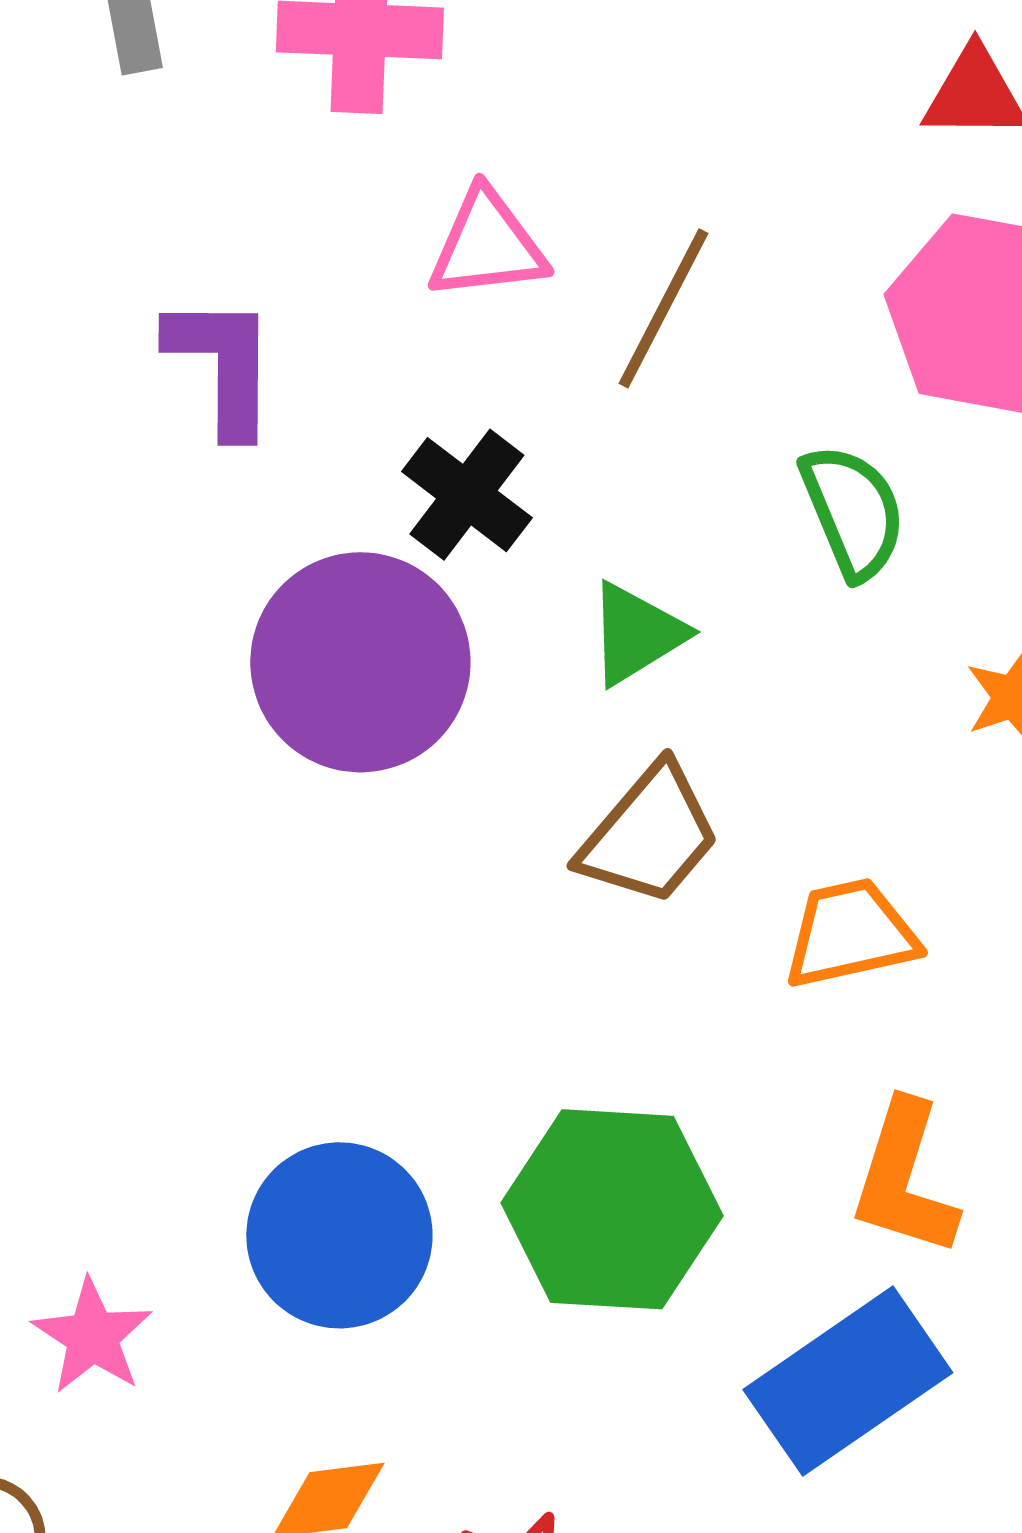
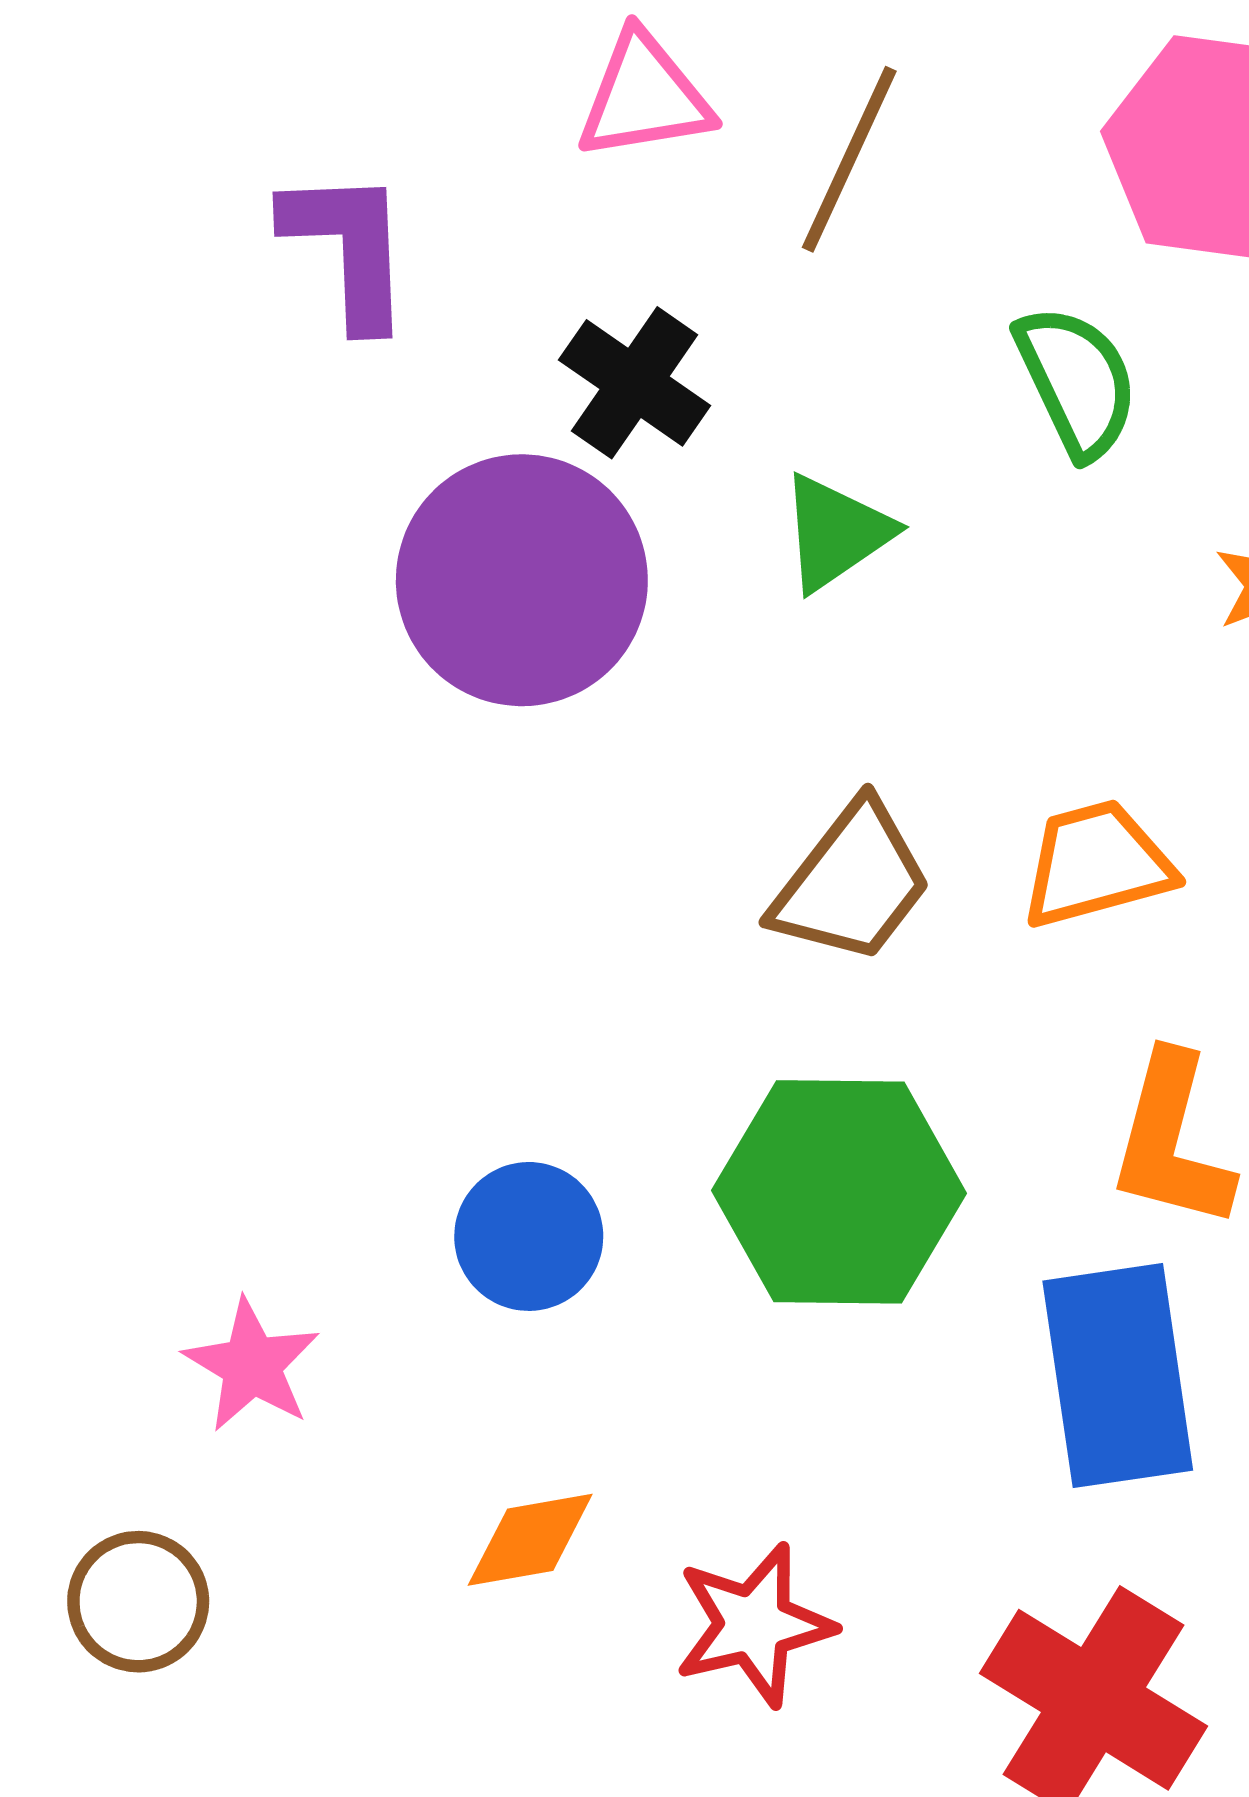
brown trapezoid: (650, 835) -> (852, 883), moved
blue circle: (339, 1235) -> (529, 1236), size x0.7
blue rectangle: (848, 1381) -> (1118, 1376), turned -61

